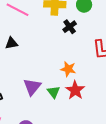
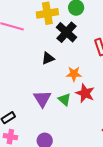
black cross: (70, 27) -> (66, 32), size x1.5
black triangle: (11, 43) -> (48, 58), moved

